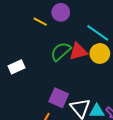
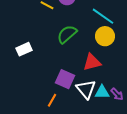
red triangle: (78, 51) -> (92, 62), moved

